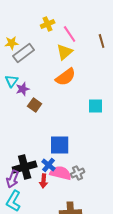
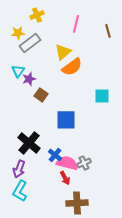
yellow cross: (48, 24) -> (37, 15), moved
pink line: (70, 34) -> (76, 24), turned 48
yellow triangle: (65, 52) -> (63, 52), moved
blue square: (60, 145) -> (66, 120), moved
black cross: (25, 167) -> (29, 143), moved, turned -35
red arrow: (44, 181) -> (65, 178), moved, turned -32

